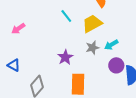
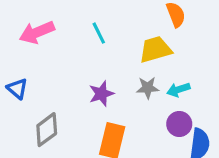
cyan line: (66, 16) -> (99, 33), moved
pink arrow: (18, 29) -> (37, 32), size x1.5

